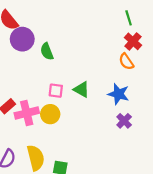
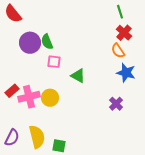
purple circle: (22, 39) -> (30, 43), moved
pink square: (56, 91) -> (54, 62), moved
blue star: (118, 94) -> (126, 73), moved

